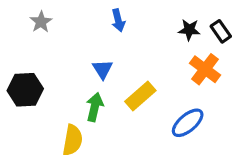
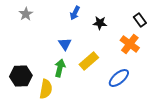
blue arrow: (118, 20) -> (75, 13), turned 40
black star: (189, 30) -> (100, 23), moved
black hexagon: (25, 90) -> (21, 76), moved

